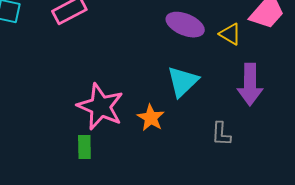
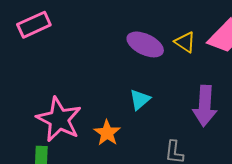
yellow triangle: (230, 34) -> (185, 42), moved
cyan triangle: (183, 82) -> (140, 100), size x0.7

